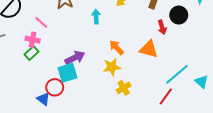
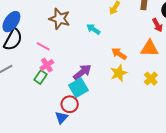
cyan arrow: (96, 17) -> (93, 29), turned -40
pink cross: (33, 40) -> (47, 65), moved, turned -32
yellow cross: (124, 88) -> (151, 79), moved
blue triangle: (43, 99) -> (61, 118), turned 48

